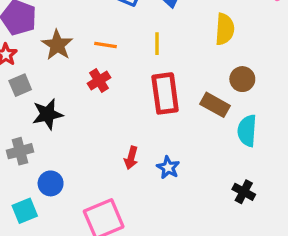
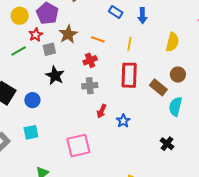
gray square: (20, 85) -> (49, 49), moved
black star: (47, 114) -> (55, 76), turned 30
gray cross: (20, 151) -> (90, 86), moved
blue circle: (51, 183) -> (32, 100), moved

